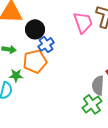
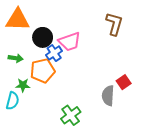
pink trapezoid: (83, 22) -> (70, 42), moved, turned 90
green cross: (92, 104) -> (71, 115), moved

